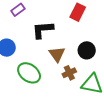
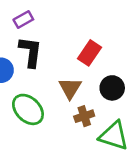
red rectangle: (78, 12) -> (89, 53), moved
black L-shape: (43, 30) -> (30, 52), moved, turned 95

